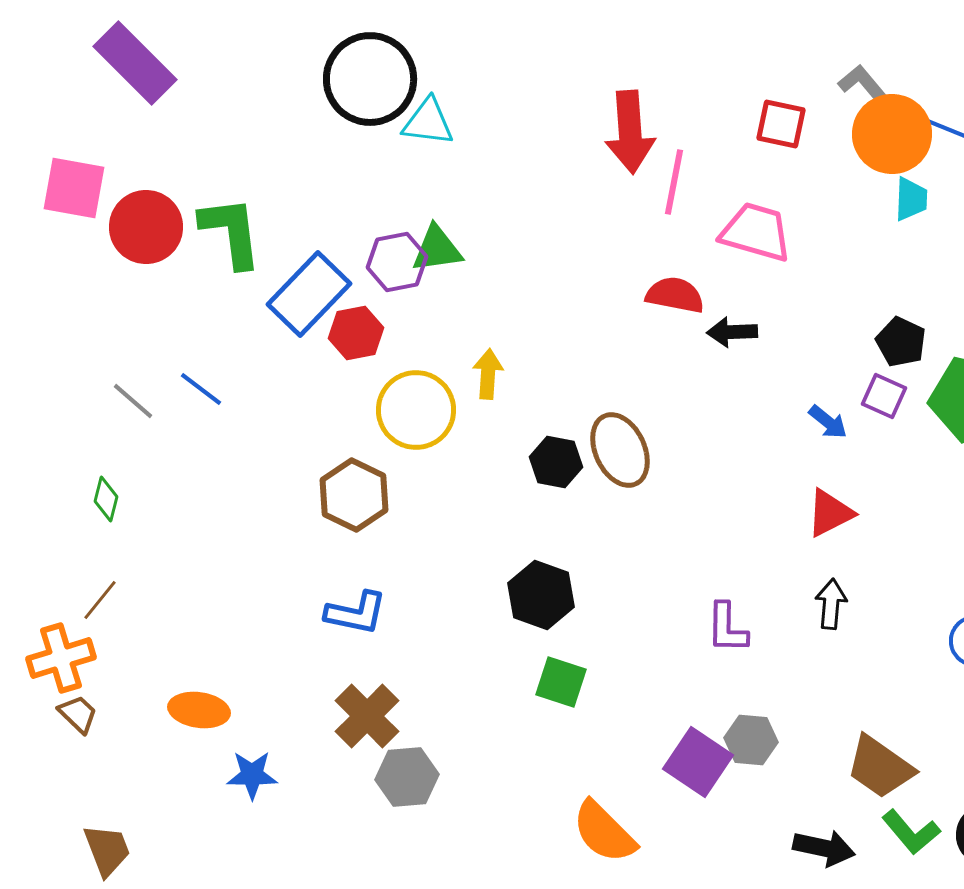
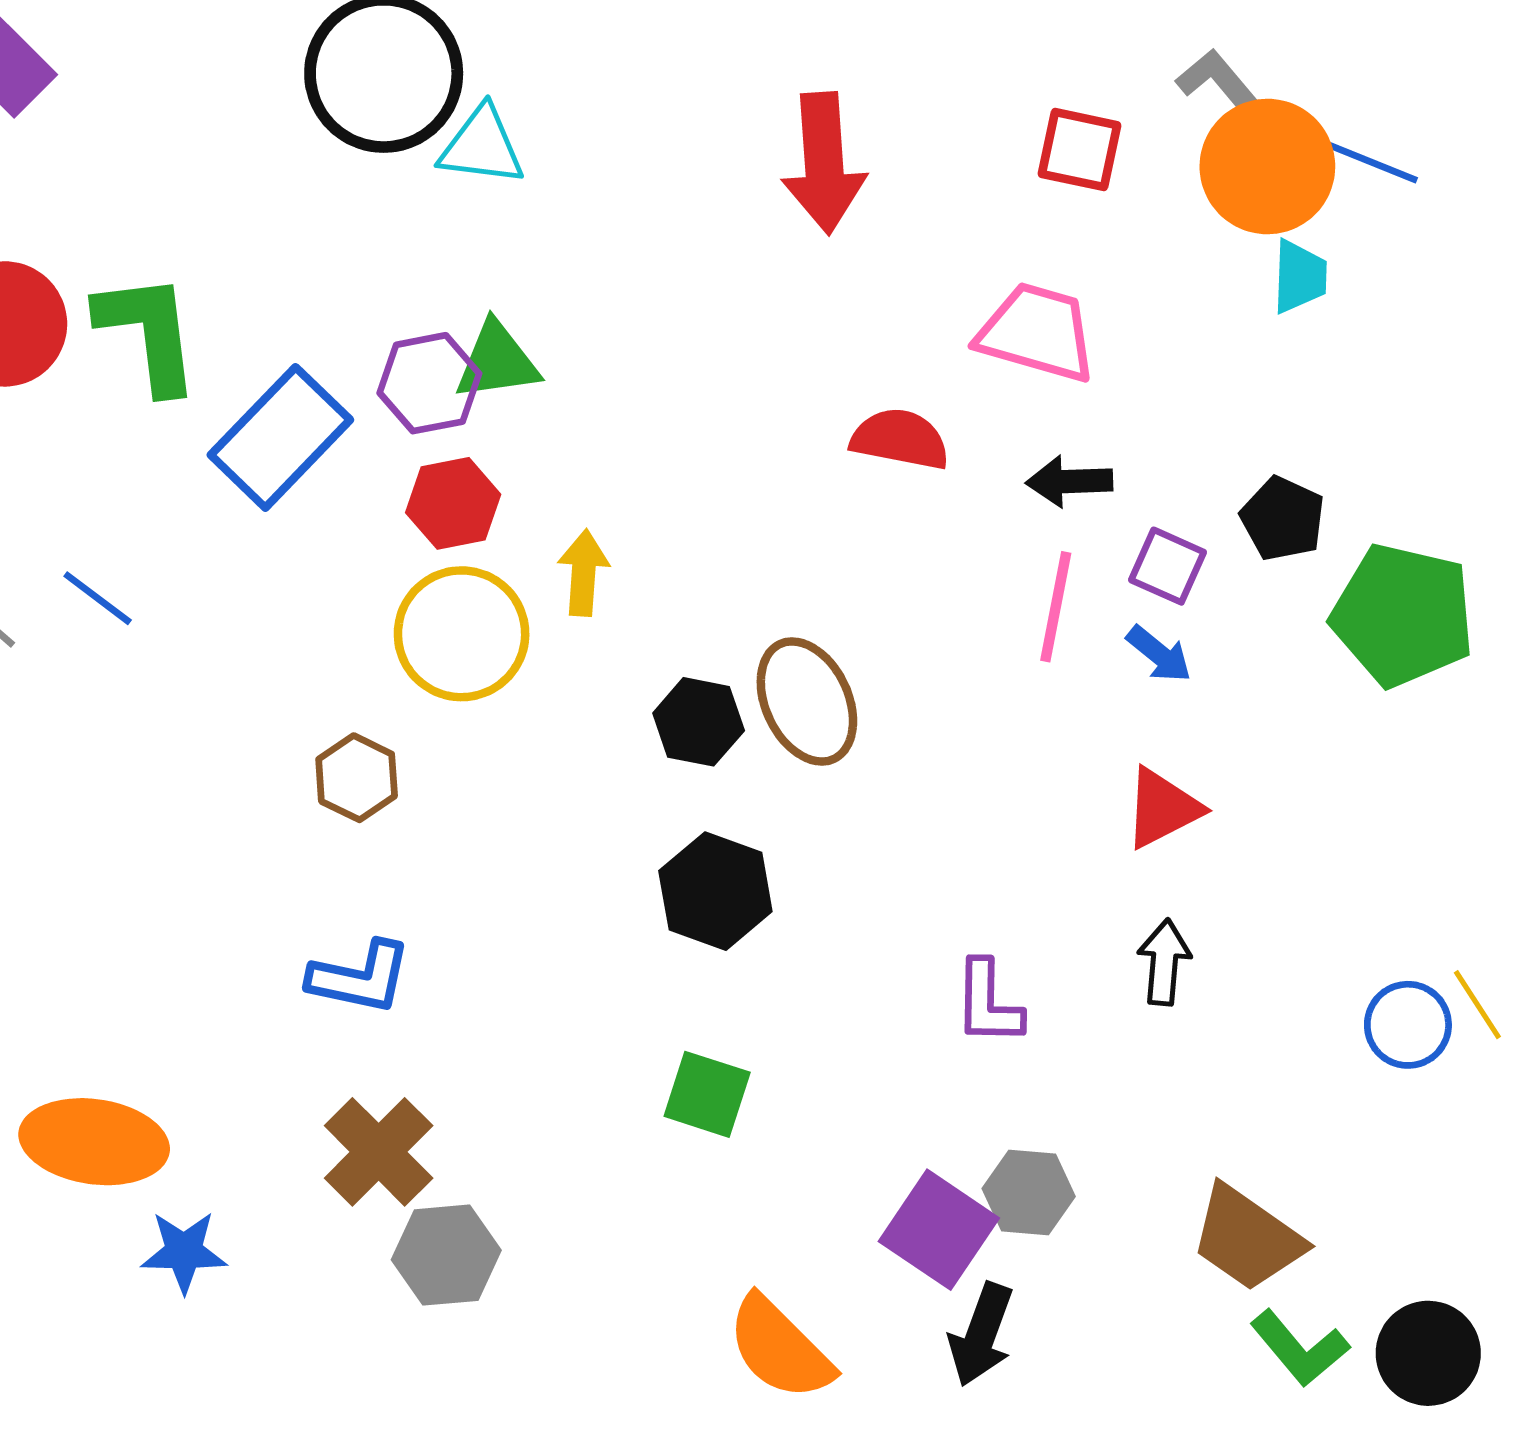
pink line: (674, 182) -> (1056, 607), moved
black arrow: (732, 332) -> (1069, 481), moved
red hexagon: (356, 333) -> (453, 503), moved
purple square: (884, 396) -> (1168, 566), moved
brown hexagon: (354, 495) -> (357, 778), size x0.7
black hexagon: (541, 595) -> (715, 891), moved
orange ellipse: (199, 710) -> (94, 1142), size x1.4
black arrow: (824, 848) -> (981, 1335), moved, turned 98

